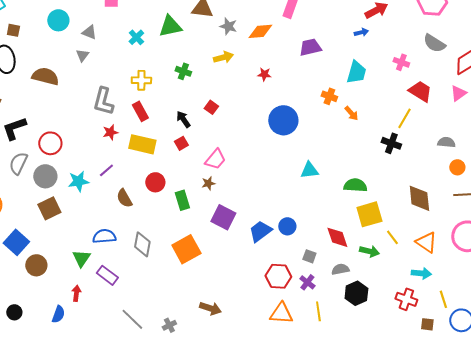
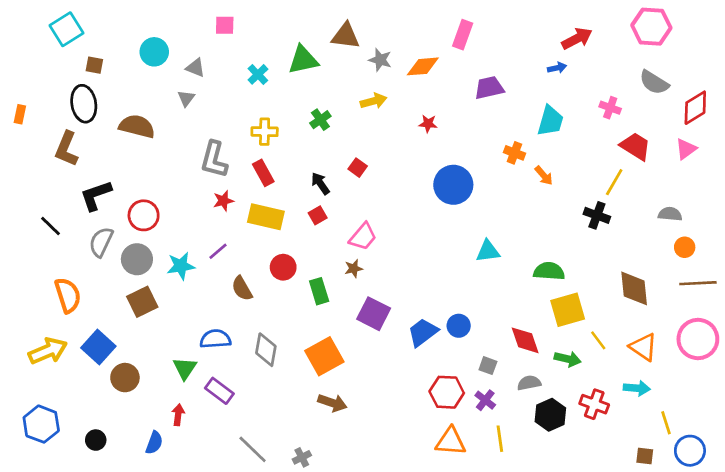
green cross: (183, 71) -> (320, 120), turned 35
red cross: (406, 299) -> (594, 404), moved
brown arrow: (210, 308) -> (332, 403), moved

